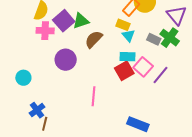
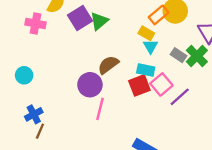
green triangle: (81, 21) -> (99, 21), turned -30
pink cross: (45, 31) -> (35, 23), moved
brown semicircle: (94, 39) -> (108, 65), moved
purple circle: (66, 60) -> (90, 85), moved

